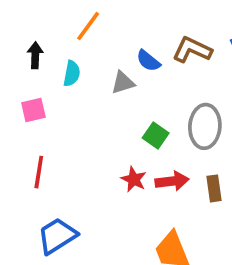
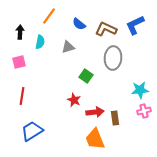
blue semicircle: (148, 61) -> (79, 24), moved
gray ellipse: (205, 126) -> (113, 58), moved
red arrow: (172, 181) -> (95, 112), moved
brown rectangle: (214, 188) -> (115, 118), moved

